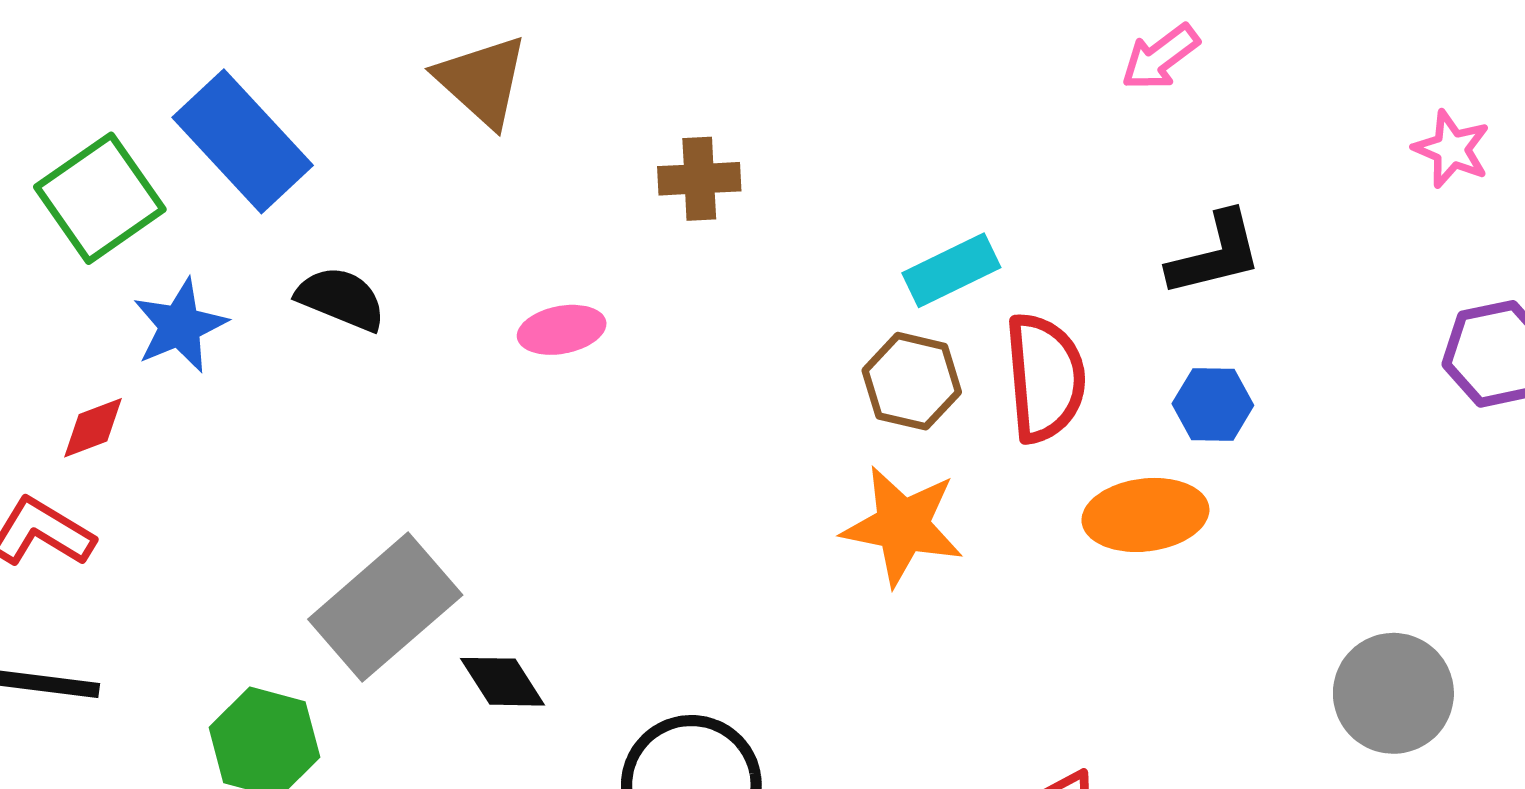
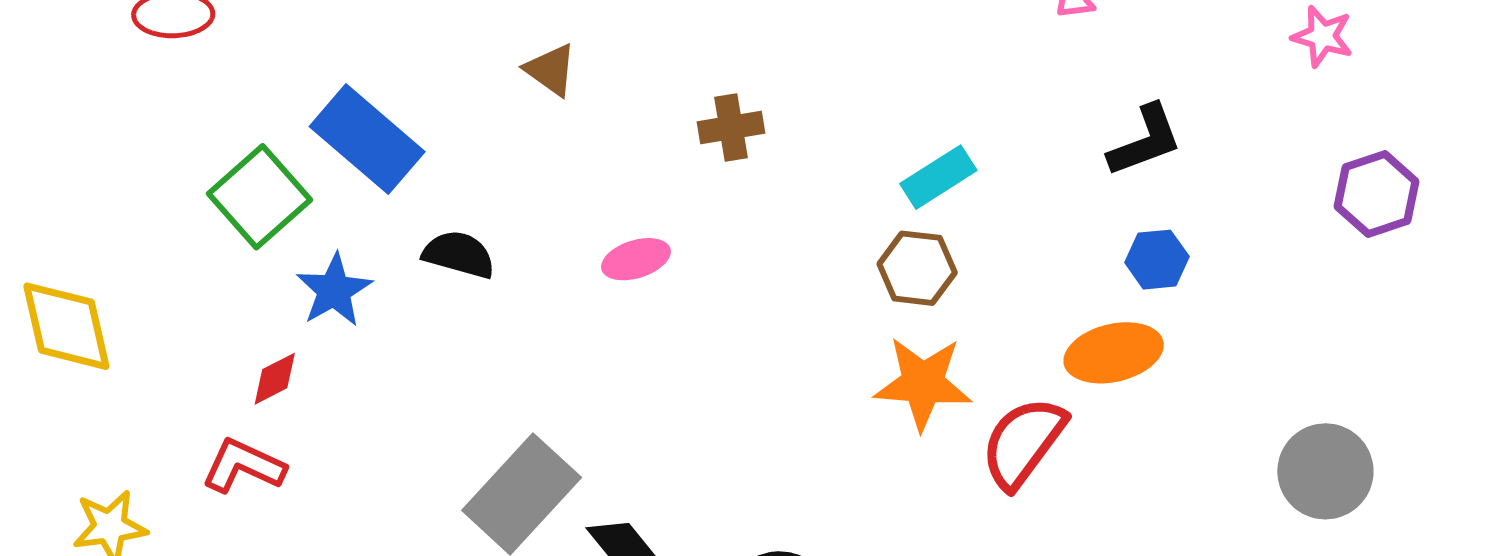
brown triangle: (482, 81) -> (551, 70), size x0.7
red semicircle: (1045, 378) -> (1023, 442), moved, turned -132

